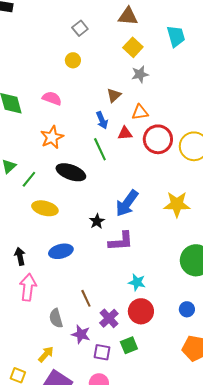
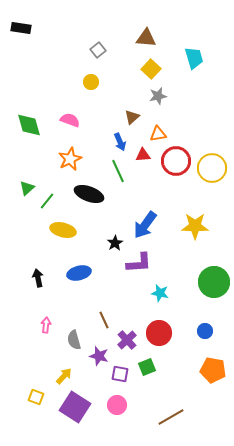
cyan star: (137, 282) -> (160, 293), moved
pink arrow: (28, 287) -> (46, 325), moved, size x0.6

